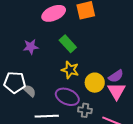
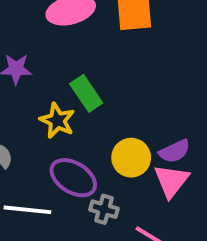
green rectangle: (68, 44) -> (86, 93), moved
yellow star: (70, 70) -> (57, 120), moved

